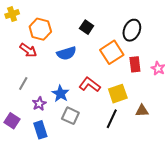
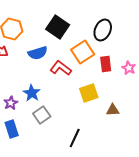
black square: (87, 27) -> (58, 27), size x1.6
red L-shape: (90, 85) -> (61, 68), moved
gray square: (70, 116) -> (42, 115), turned 30
black line: (112, 119) -> (75, 138), moved

